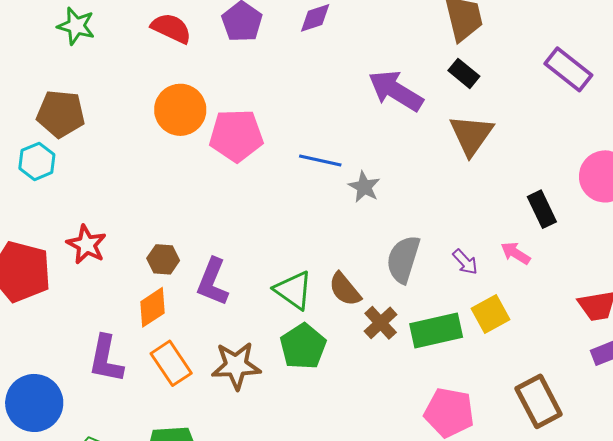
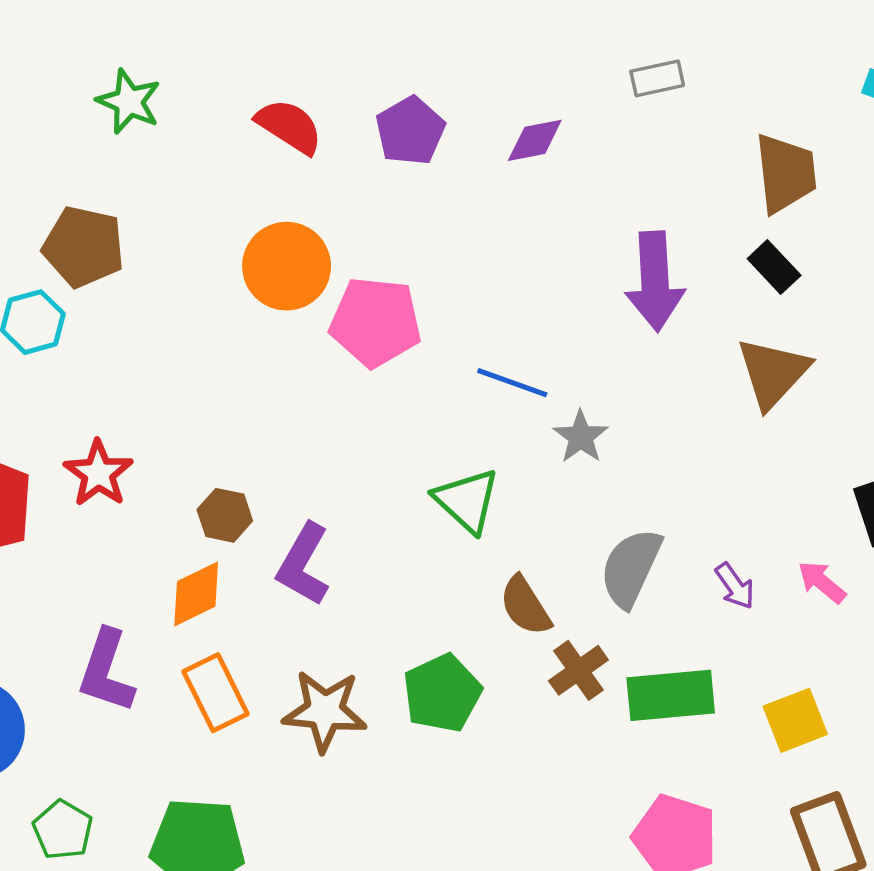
purple arrow: (396, 91) -> (655, 281), turned -132
green triangle: (293, 290) -> (467, 500), moved
yellow square: (490, 314) -> (795, 720), moved

